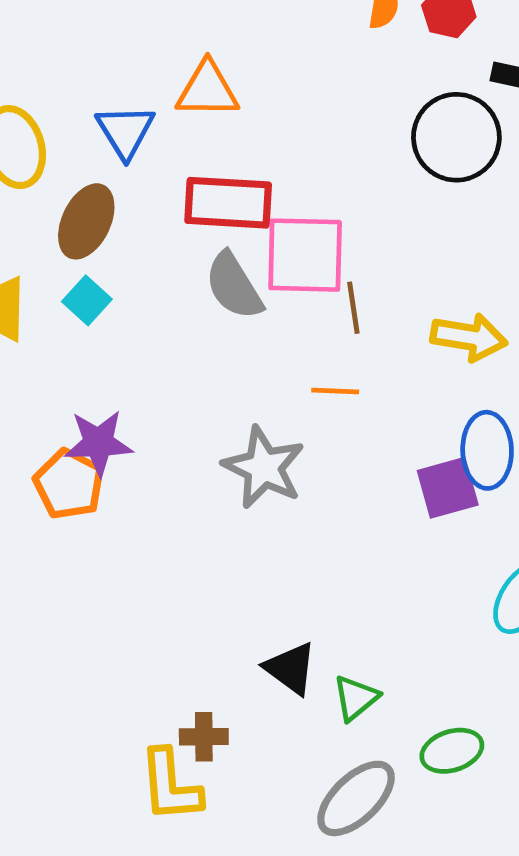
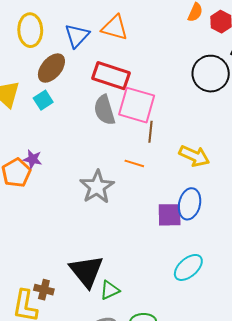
purple star: (98, 443) -> (33, 159), size x0.7
black triangle: (291, 668) -> (86, 271), size x1.5

